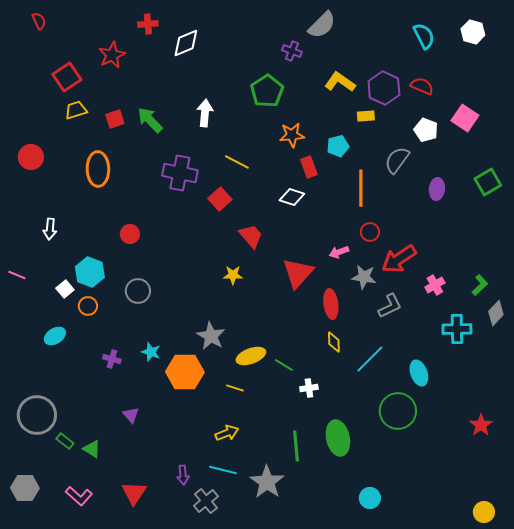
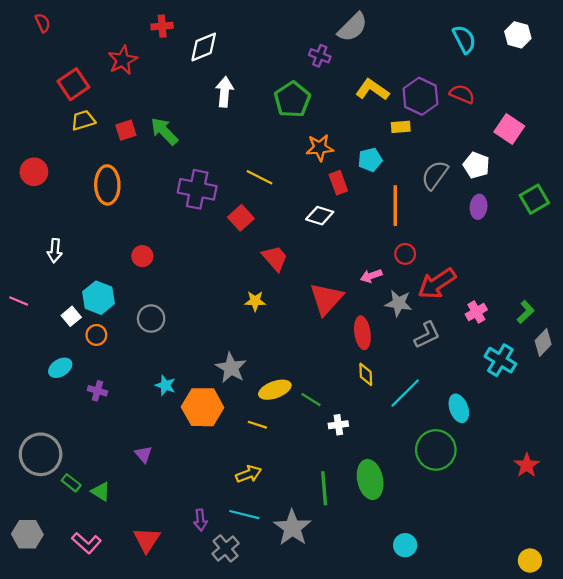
white arrow: (205, 113) -> (224, 92), moved
white pentagon: (426, 130) -> (476, 165), moved
cyan cross: (457, 329) -> (500, 360), turned 32
purple cross: (112, 359) -> (97, 391), moved

